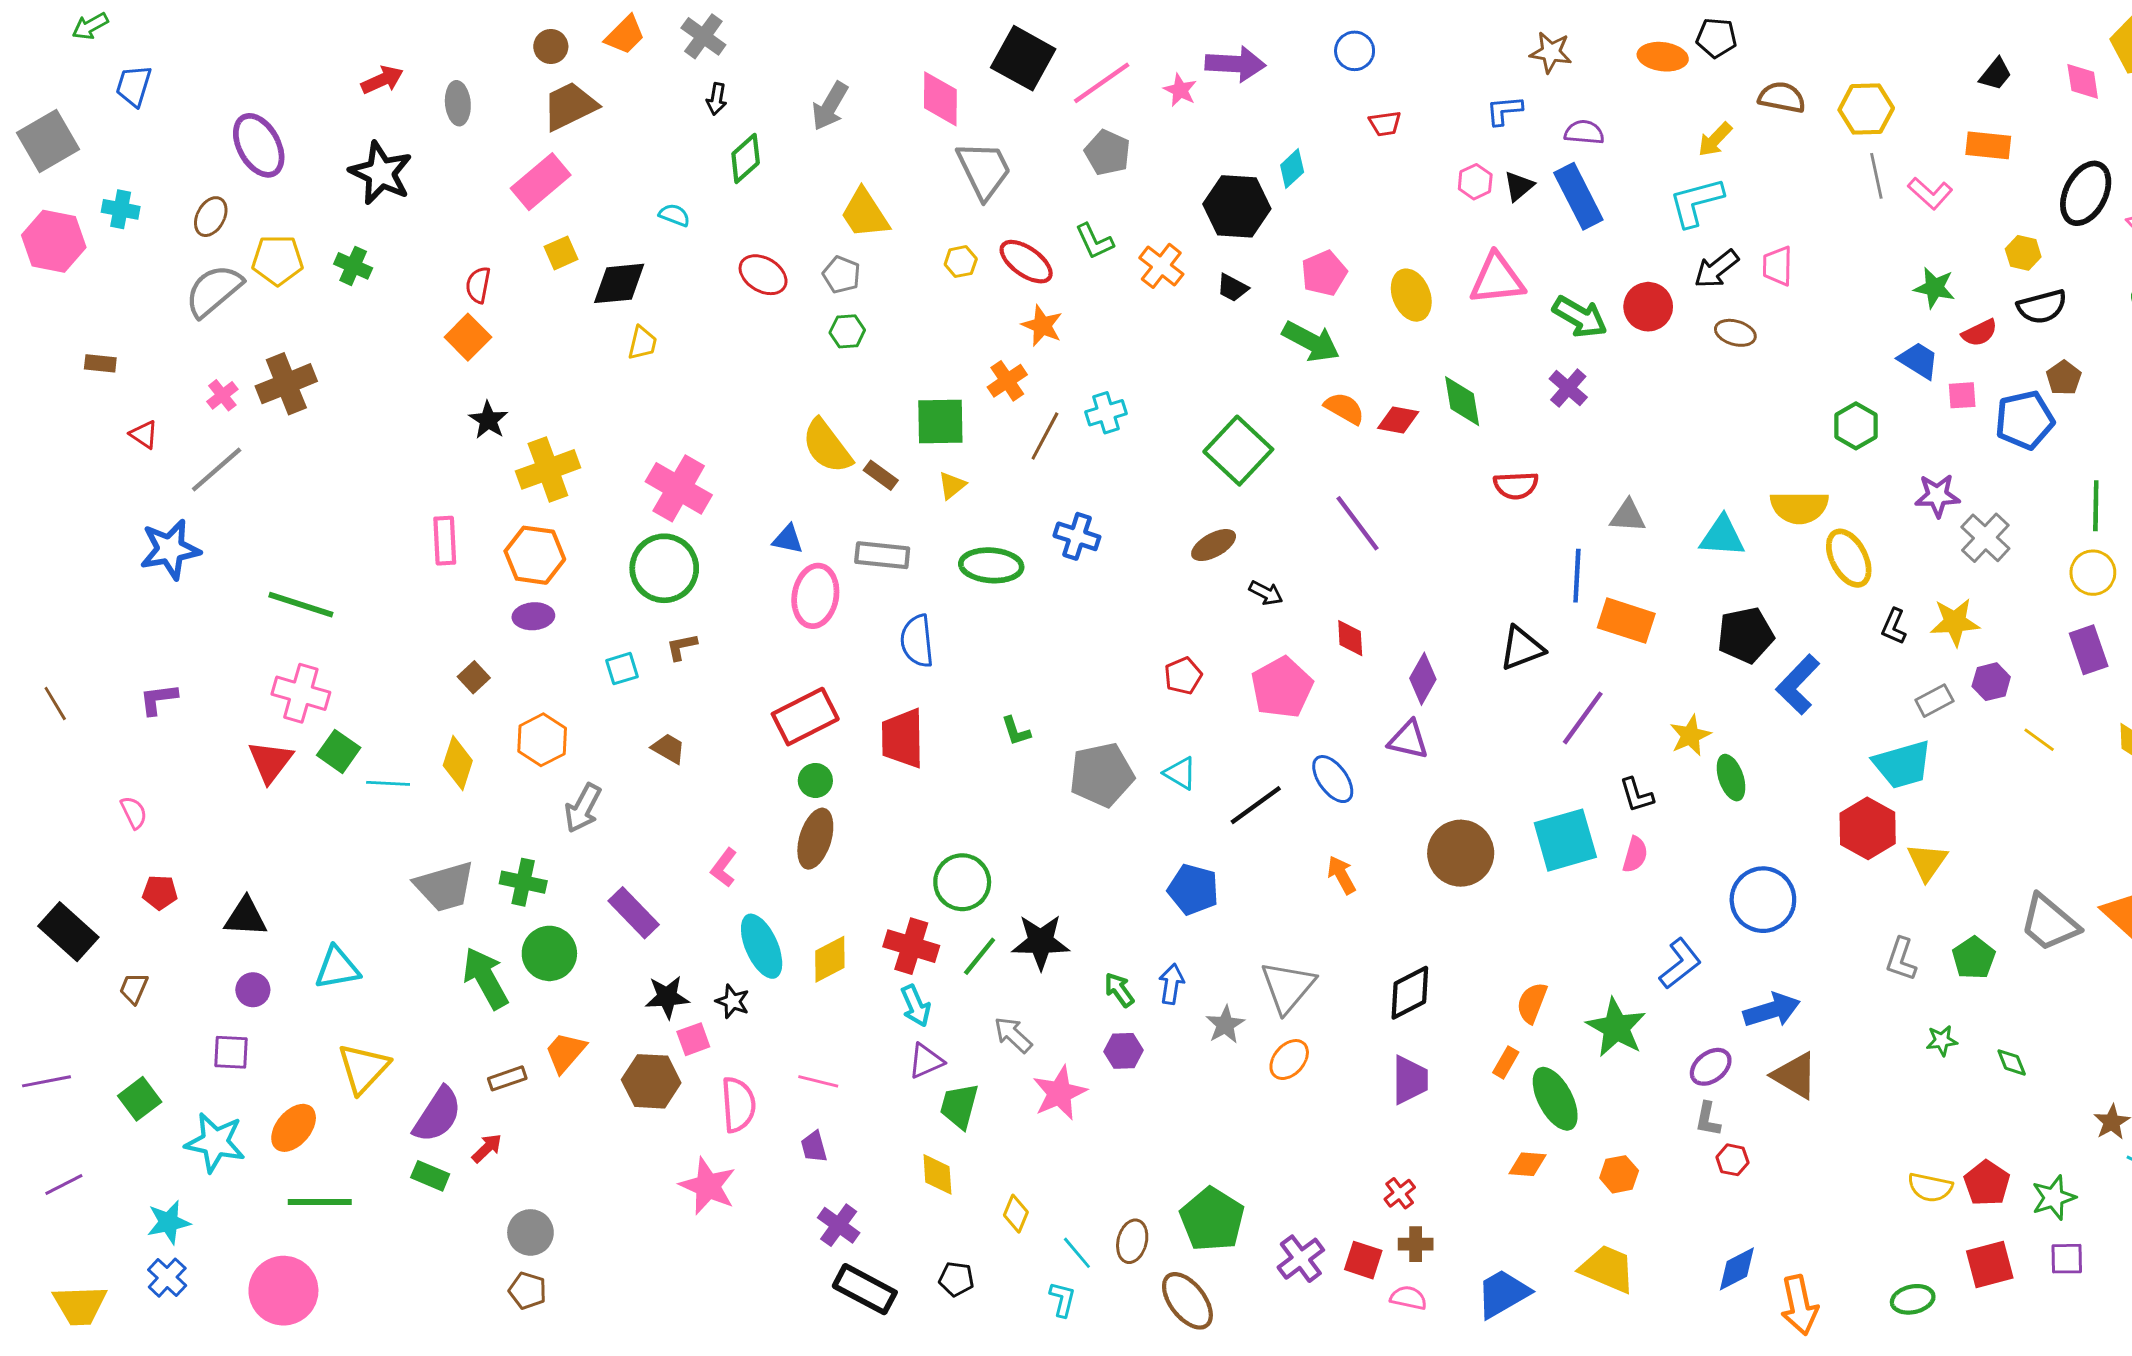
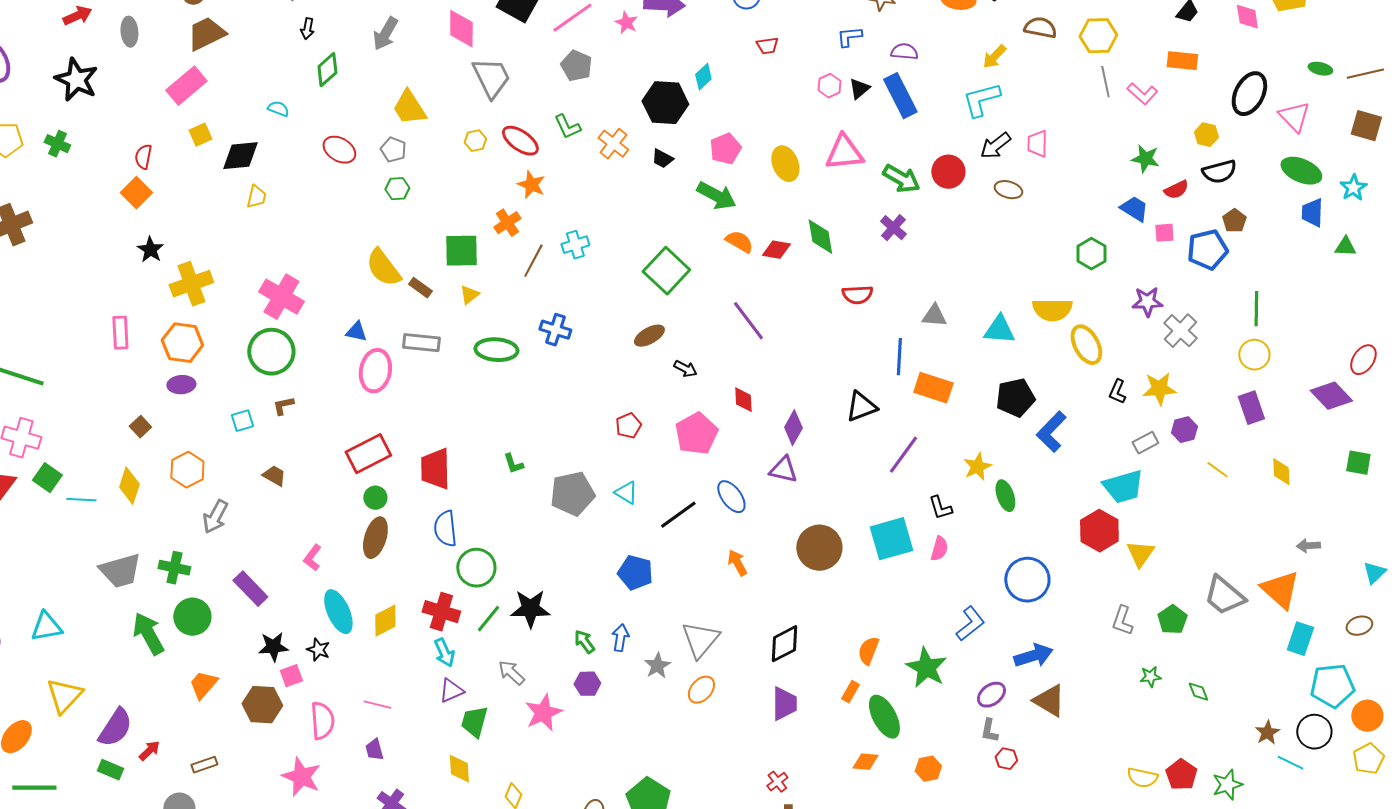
blue semicircle: (917, 641) -> (445, 529), moved
brown rectangle: (507, 1078) -> (204, 765), moved

